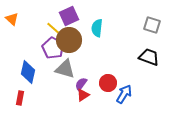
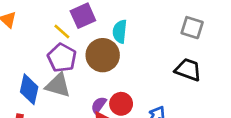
brown circle: (69, 40) -> (103, 55), moved
gray triangle: (65, 69) -> (58, 85), moved
red circle: (108, 83) -> (121, 104), moved

